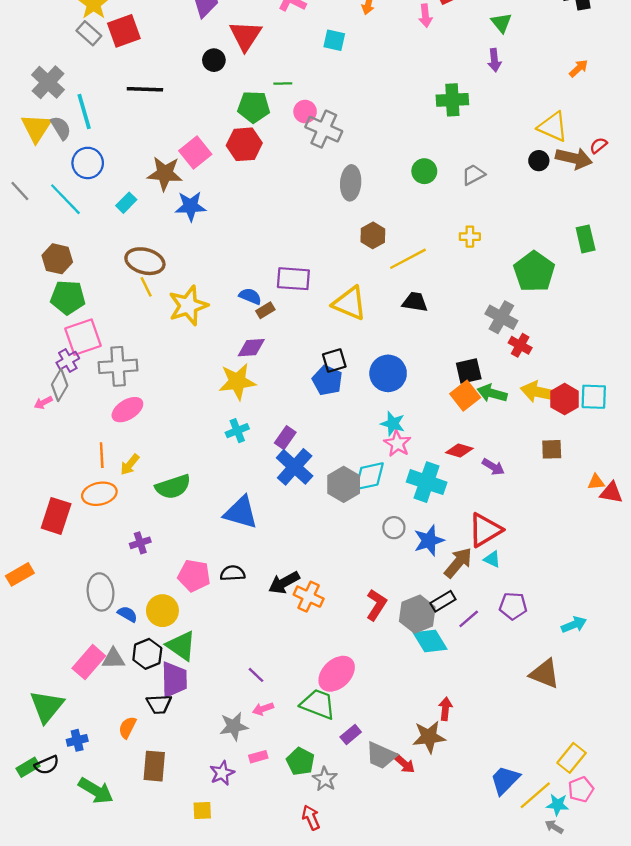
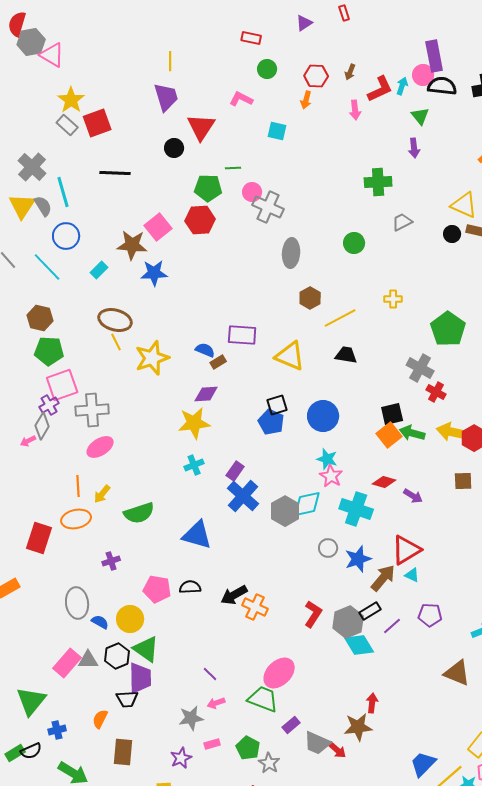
gray trapezoid: (473, 175) -> (402, 222), moved

